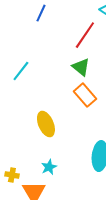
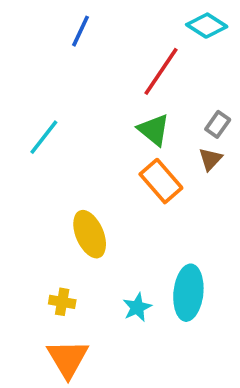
cyan star: (49, 167) -> (137, 307), moved
yellow cross: (12, 175) -> (62, 302), moved

